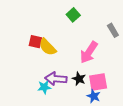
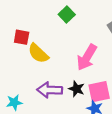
red square: (35, 42) -> (22, 37), moved
cyan star: (44, 87) -> (14, 102), moved

